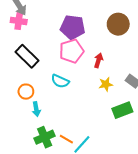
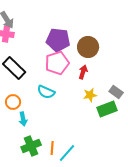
brown circle: (118, 24) -> (88, 47), moved
green rectangle: (122, 110) -> (107, 109), moved
orange line: (66, 139) -> (52, 148), turned 64

